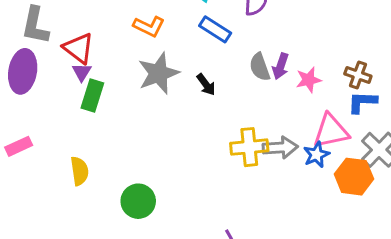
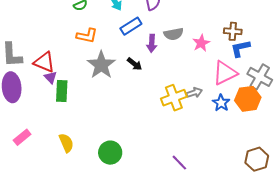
blue rectangle: (215, 29) -> (131, 26), turned -50
purple arrow: (281, 66) -> (152, 43), moved
gray semicircle: (260, 67) -> (174, 34), moved, turned -66
gray arrow: (280, 148) -> (194, 93), size x0.7
blue star: (316, 155) -> (221, 103), moved

